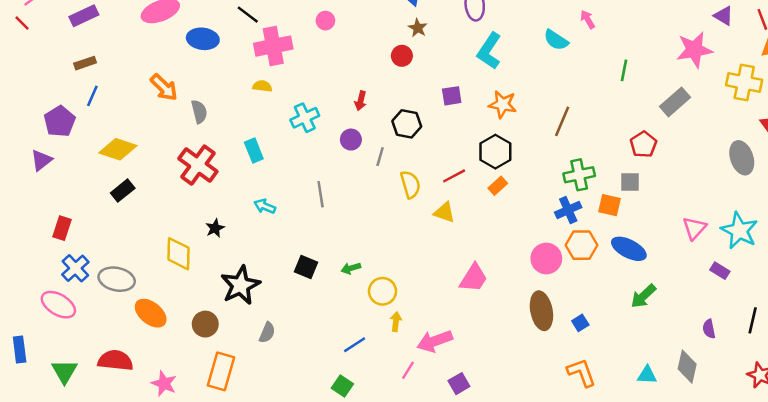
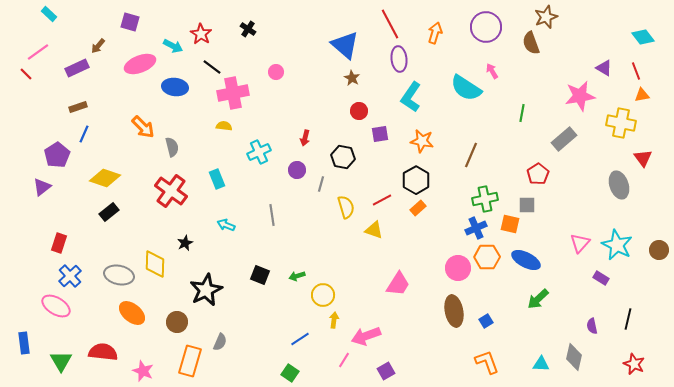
cyan semicircle: (556, 40) -> (466, 88), size x1.5
red circle: (402, 56) -> (359, 111), moved
gray ellipse: (117, 279) -> (119, 275), moved
gray semicircle: (267, 333) -> (220, 342), moved

